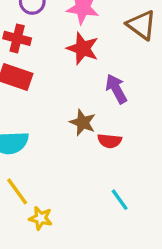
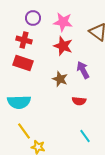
brown star: (83, 122) -> (60, 79), moved

